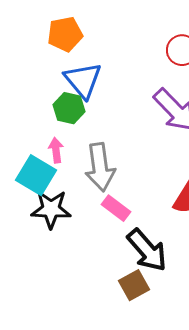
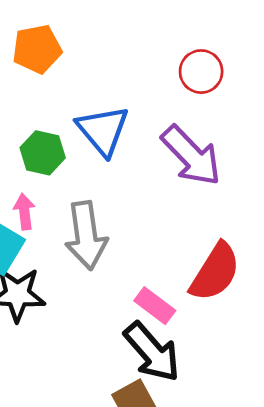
blue triangle: (83, 80) -> (103, 130), moved
pink rectangle: (116, 208) -> (155, 306), moved

